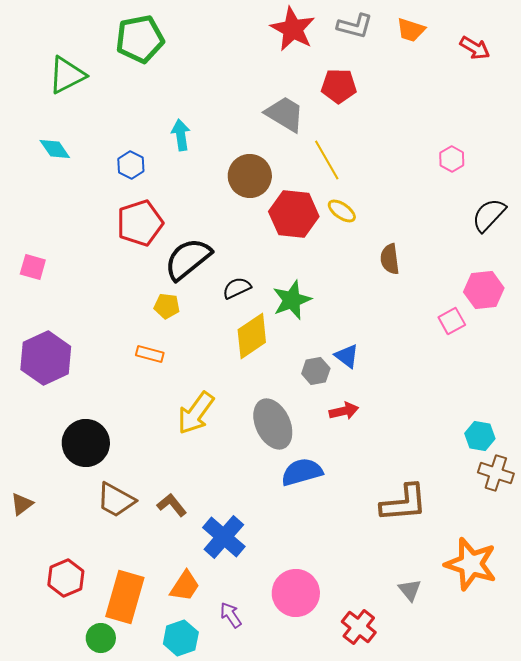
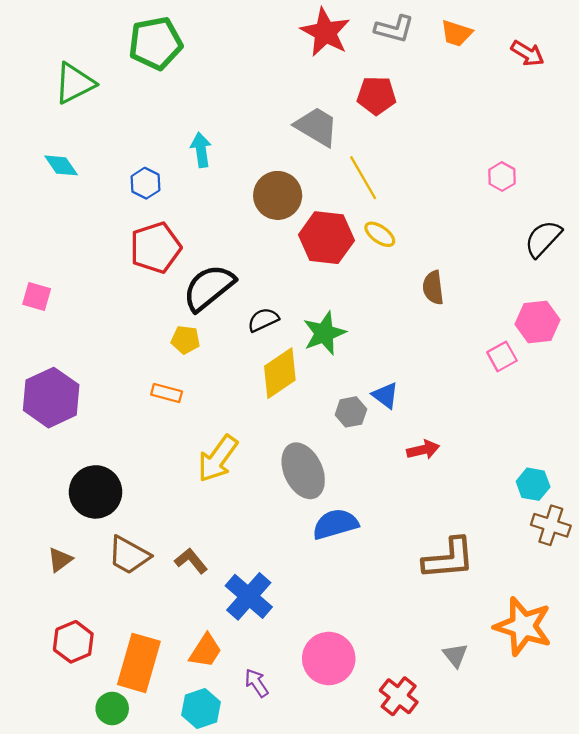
red arrow: (344, 411) -> (423, 450), moved
brown triangle: (22, 504) -> (60, 560), moved

